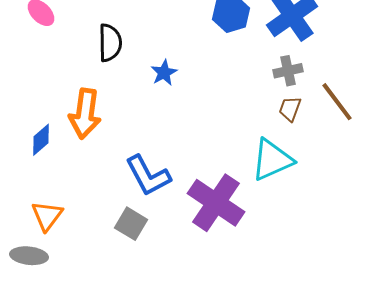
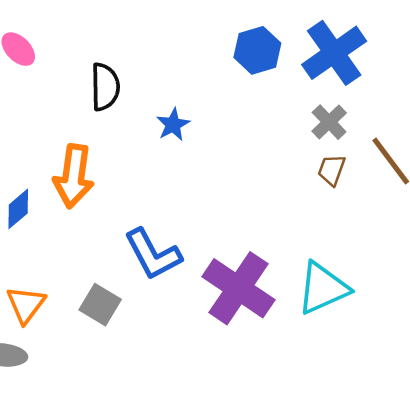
gray cross: (288, 71) -> (329, 122), turned -32
cyan triangle: (272, 160) -> (323, 288), moved
gray square: (131, 224) -> (100, 305), moved

